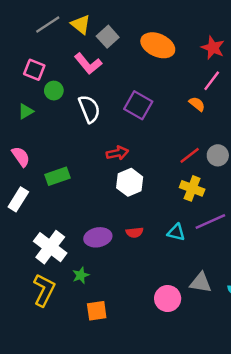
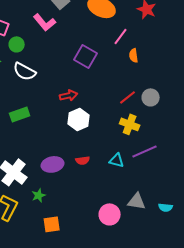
pink line: (212, 81) -> (121, 36), moved
orange semicircle: (197, 104) -> (134, 55), turned -136
white semicircle: (89, 109) -> (25, 71), moved, turned 140

